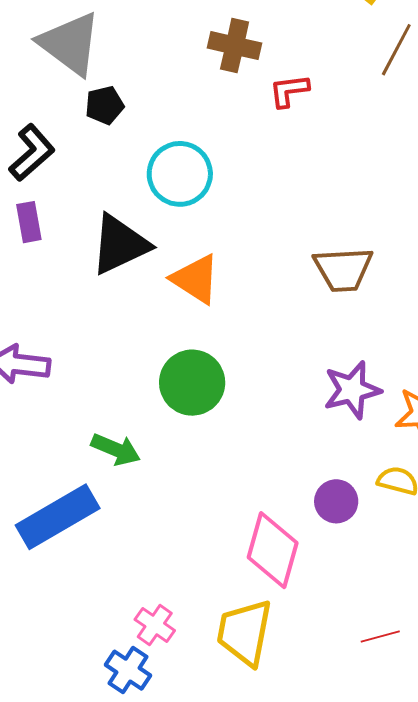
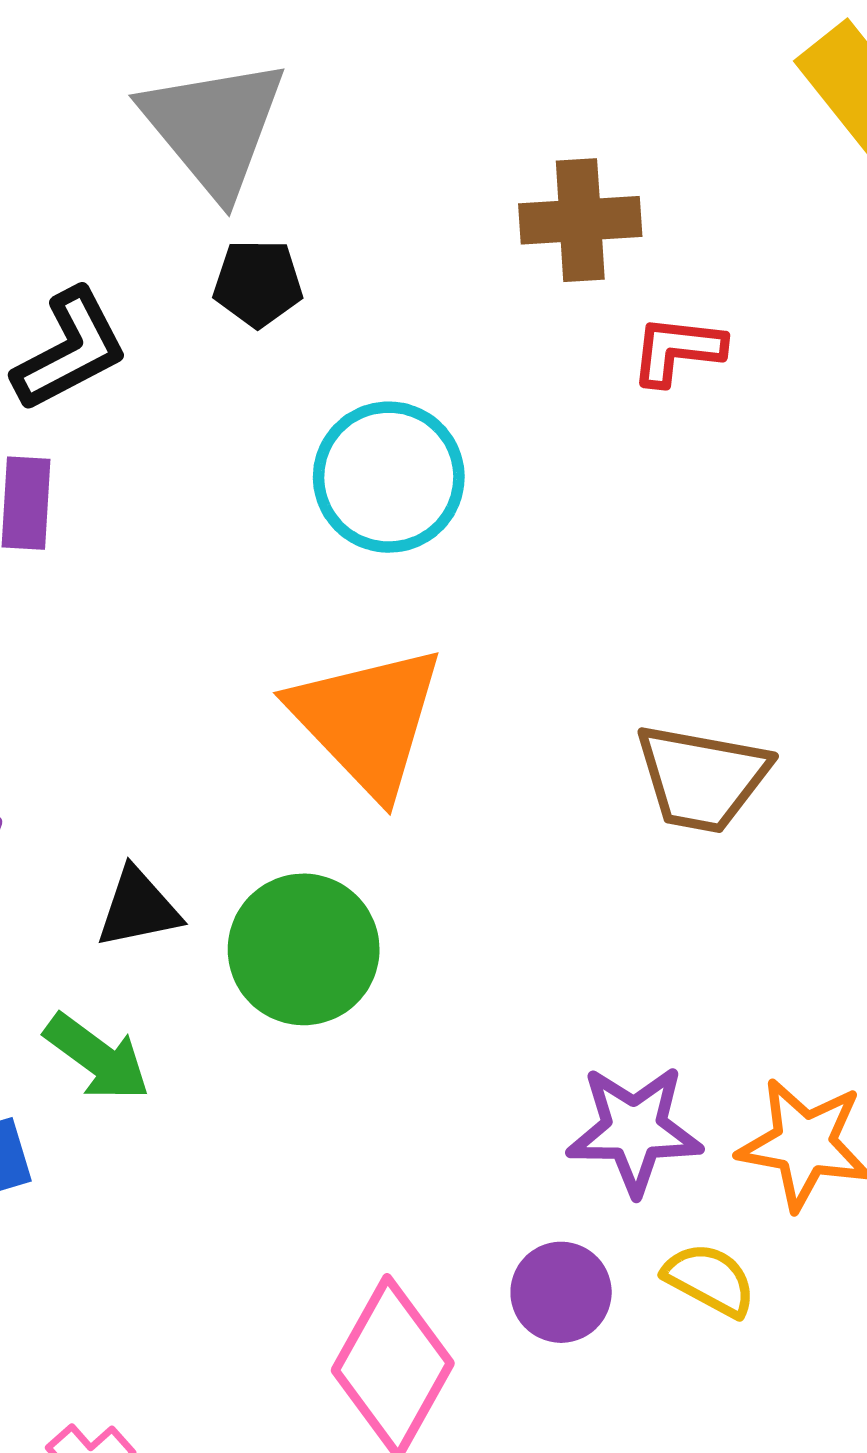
brown cross: (235, 46) -> (580, 220), turned -30
black triangle: (120, 244) -> (138, 908), moved, size x0.6
orange triangle: (196, 279) -> (367, 720), size x1.4
purple star: (352, 390) -> (634, 1130), moved

